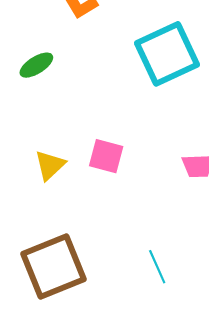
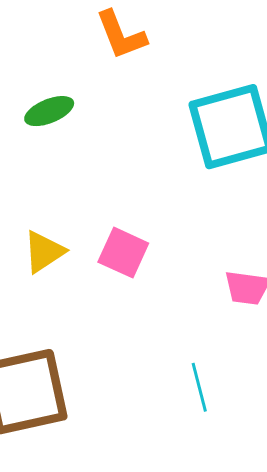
cyan line: (157, 267) -> (199, 387), moved

